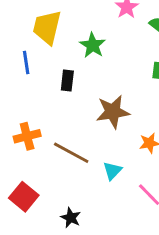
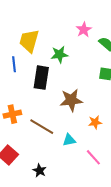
green star: (93, 45) -> (59, 54), turned 30
black rectangle: (67, 80) -> (41, 78), size x1.6
cyan triangle: (112, 171) -> (69, 140), turned 32

